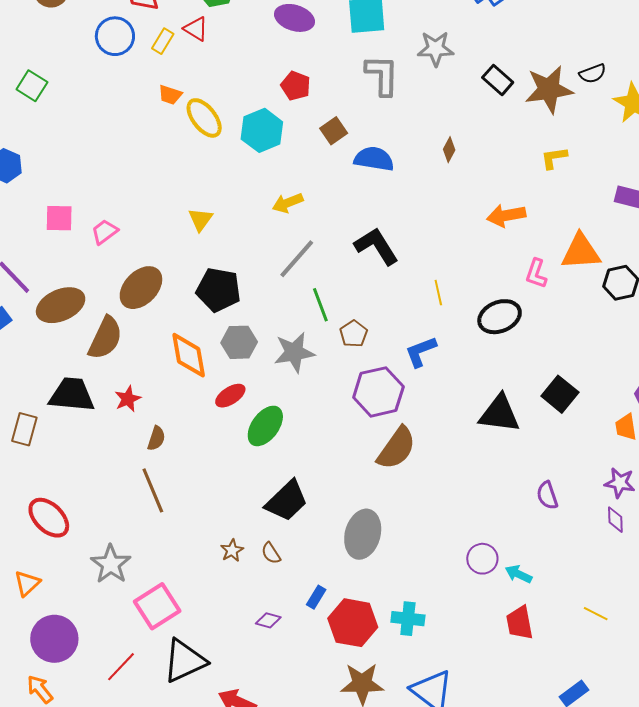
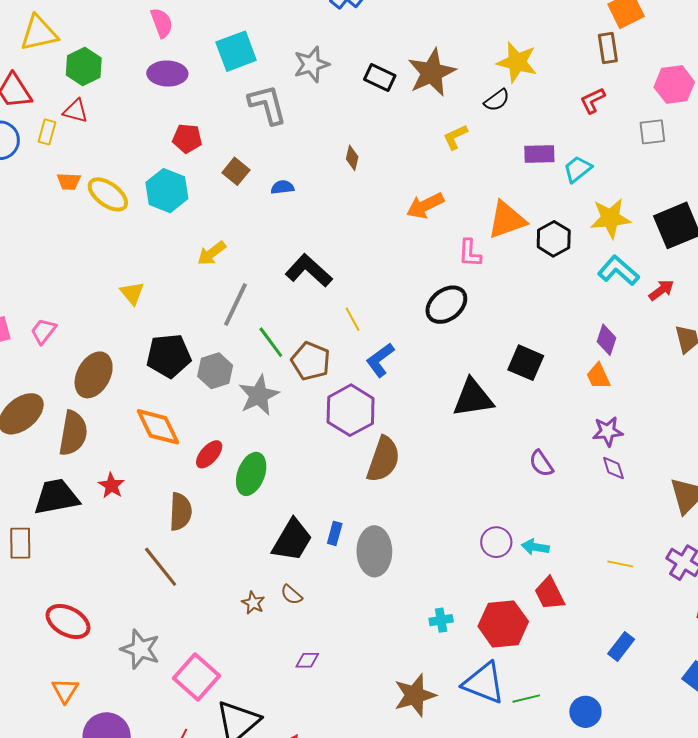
black semicircle: (593, 74) -> (497, 100), moved
blue semicircle: (374, 159) -> (282, 187), size x0.6
yellow line: (438, 293) -> (353, 319), moved
brown pentagon: (354, 334) -> (311, 361), size x1.4
gray hexagon: (239, 342) -> (215, 371), moved
brown semicircle: (156, 438) -> (180, 512), moved, size x1.5
blue rectangle: (316, 597) -> (335, 533), moved
cyan cross: (408, 619) -> (441, 620), size x0.7
red hexagon: (353, 623) -> (503, 624), moved

